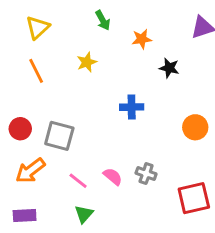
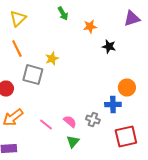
yellow star: (87, 62) -> (52, 58), moved
blue cross: (132, 107) -> (113, 104), moved
gray square: (59, 136) -> (33, 74), moved
green triangle: (84, 214) -> (73, 142), moved

